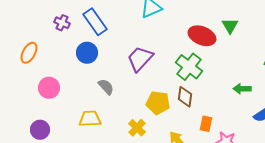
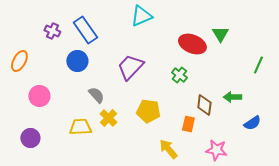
green cross: (189, 67) -> (179, 75), size x0.6
brown diamond: (185, 97) -> (204, 105), moved
orange rectangle: (206, 124) -> (188, 124), moved
yellow cross: (137, 128) -> (108, 118), moved

